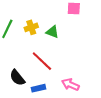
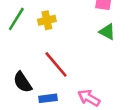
green triangle: (52, 32) -> (107, 32), moved

